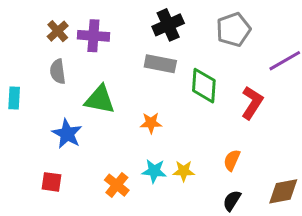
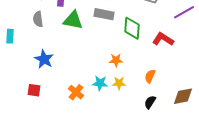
green triangle: (100, 100) -> (73, 20), moved
red L-shape: (252, 103) -> (163, 39), turned -90
orange star: (151, 123) -> (116, 60), moved

